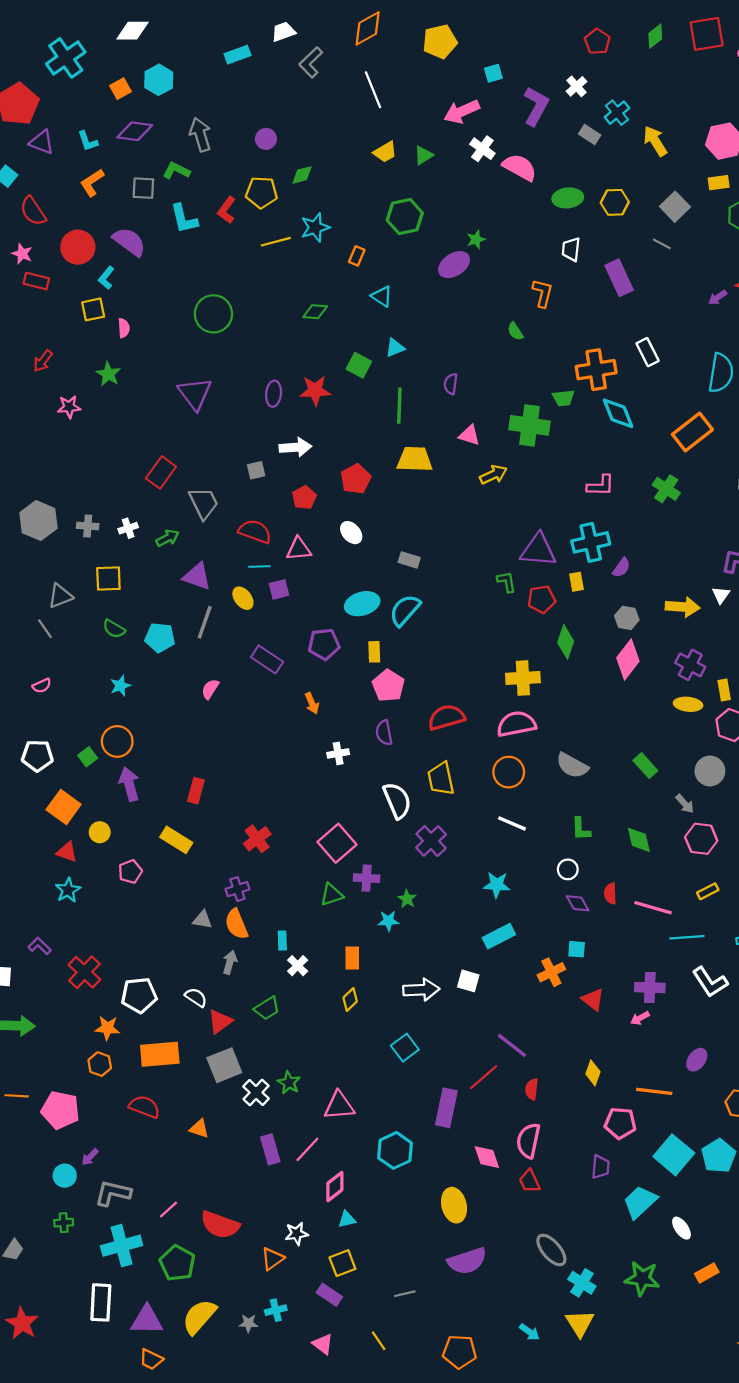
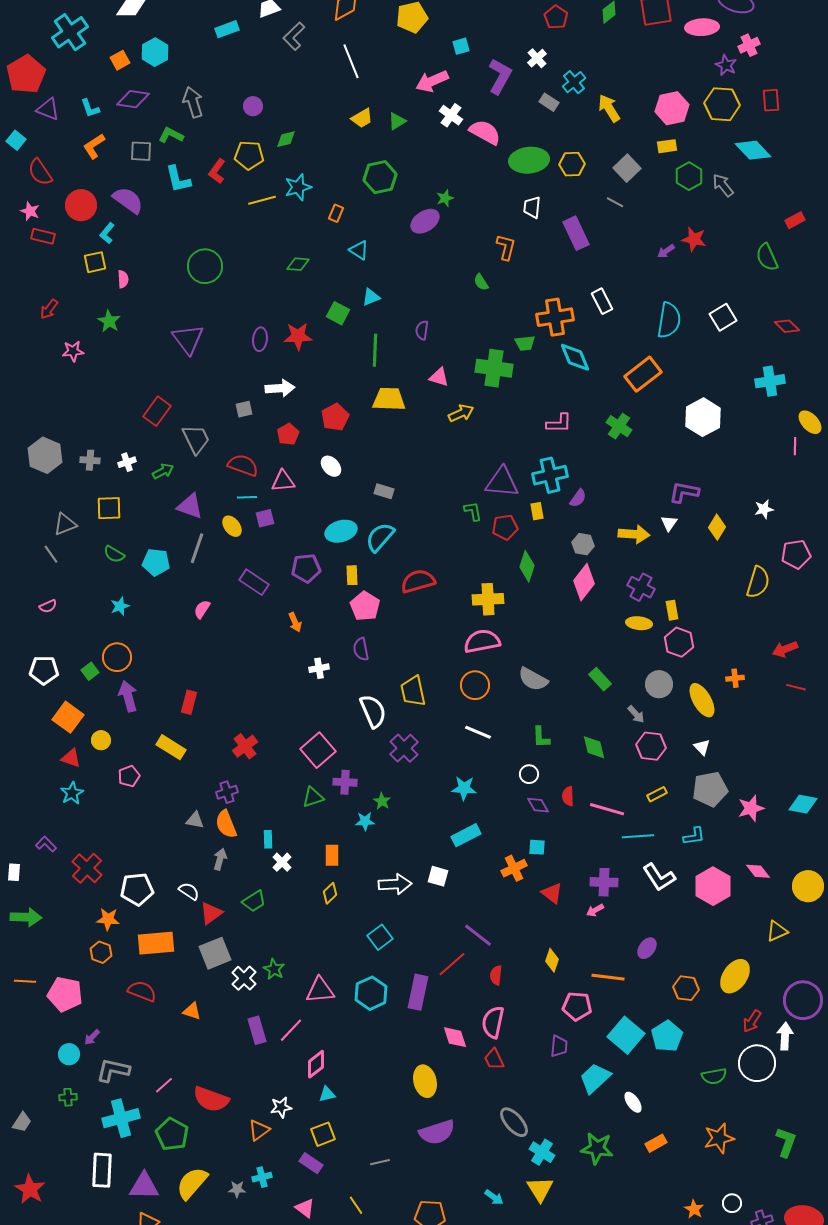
green ellipse: (568, 198) -> (529, 160), size x1.4
red semicircle: (446, 717) -> (418, 581), moved
cyan hexagon: (395, 1150) -> (371, 993), moved

